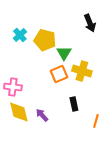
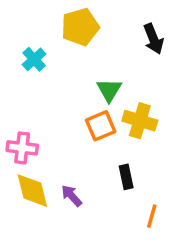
yellow pentagon: (45, 40) -> (80, 27), moved, turned -30
orange line: (96, 121) -> (152, 216), moved

